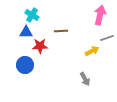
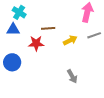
red star: (40, 46) -> (36, 43), moved
yellow arrow: (92, 51) -> (70, 40), moved

